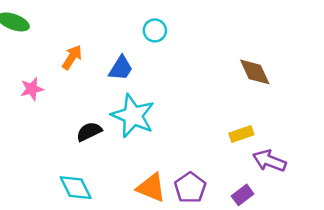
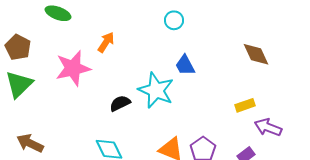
blue trapezoid: (121, 68) -> (185, 65), moved, turned 120
pink star: (32, 89) -> (73, 68), size x1.8

